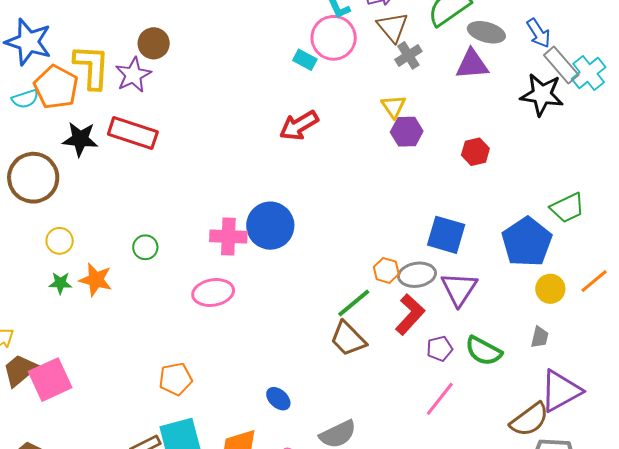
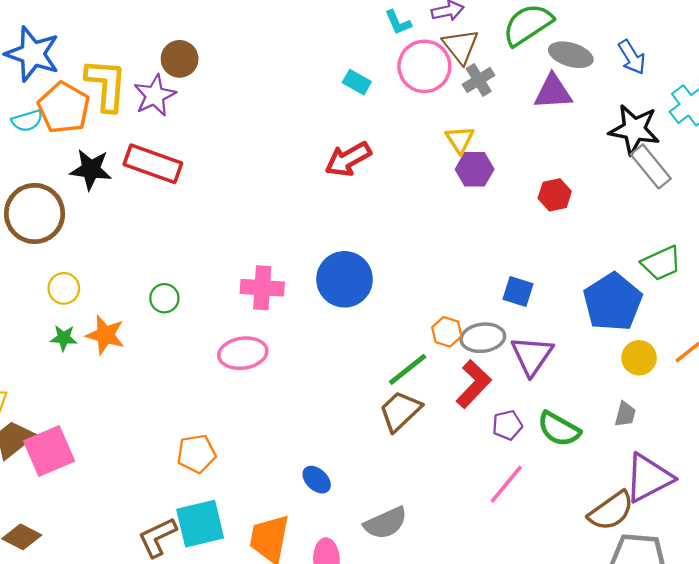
pink circle: (334, 38) -> (424, 66), moved
gray rectangle: (561, 65) -> (651, 166), moved
blue circle: (270, 226) -> (345, 279), moved
blue square: (446, 235) -> (518, 292), size x0.7
brown trapezoid: (348, 339) -> (400, 411), turned 90

